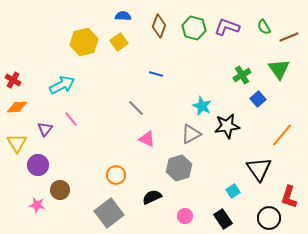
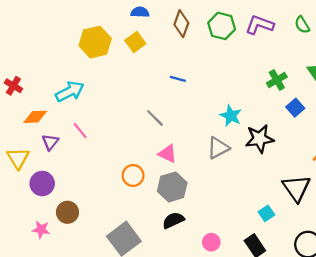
orange diamond: (17, 107) -> (35, 117), moved
gray hexagon: (179, 168) -> (172, 187), moved
orange circle: (116, 175) -> (133, 175), moved

